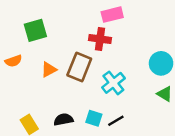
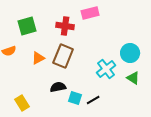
red cross: (100, 39) -> (65, 26), moved
cyan cross: (113, 83) -> (106, 69), moved
black semicircle: (63, 119) -> (58, 87), moved

